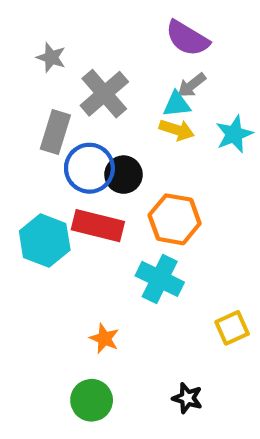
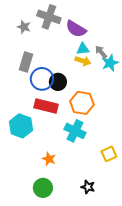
purple semicircle: (187, 38) -> (76, 29), moved
gray arrow: (192, 85) -> (101, 52), moved, turned 88
gray cross: (104, 94) -> (49, 17), moved, turned -30
cyan hexagon: (45, 241) -> (21, 126), moved

